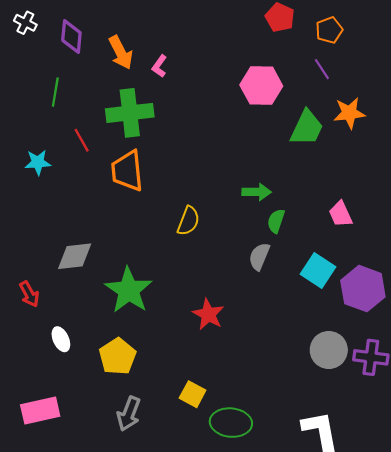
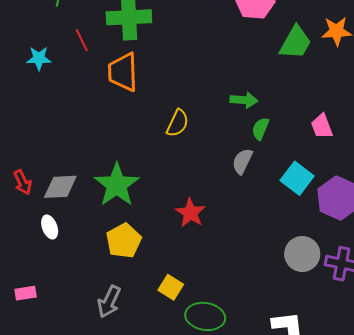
gray diamond: (75, 256) -> (60, 187), moved
yellow pentagon: (117, 356) -> (124, 241), moved
pink rectangle: (40, 411) -> (26, 293), size x0.6

